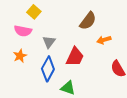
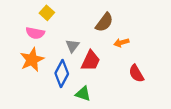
gray triangle: (49, 42) -> (72, 46), moved
orange star: (20, 56) -> (32, 60), size x1.6

